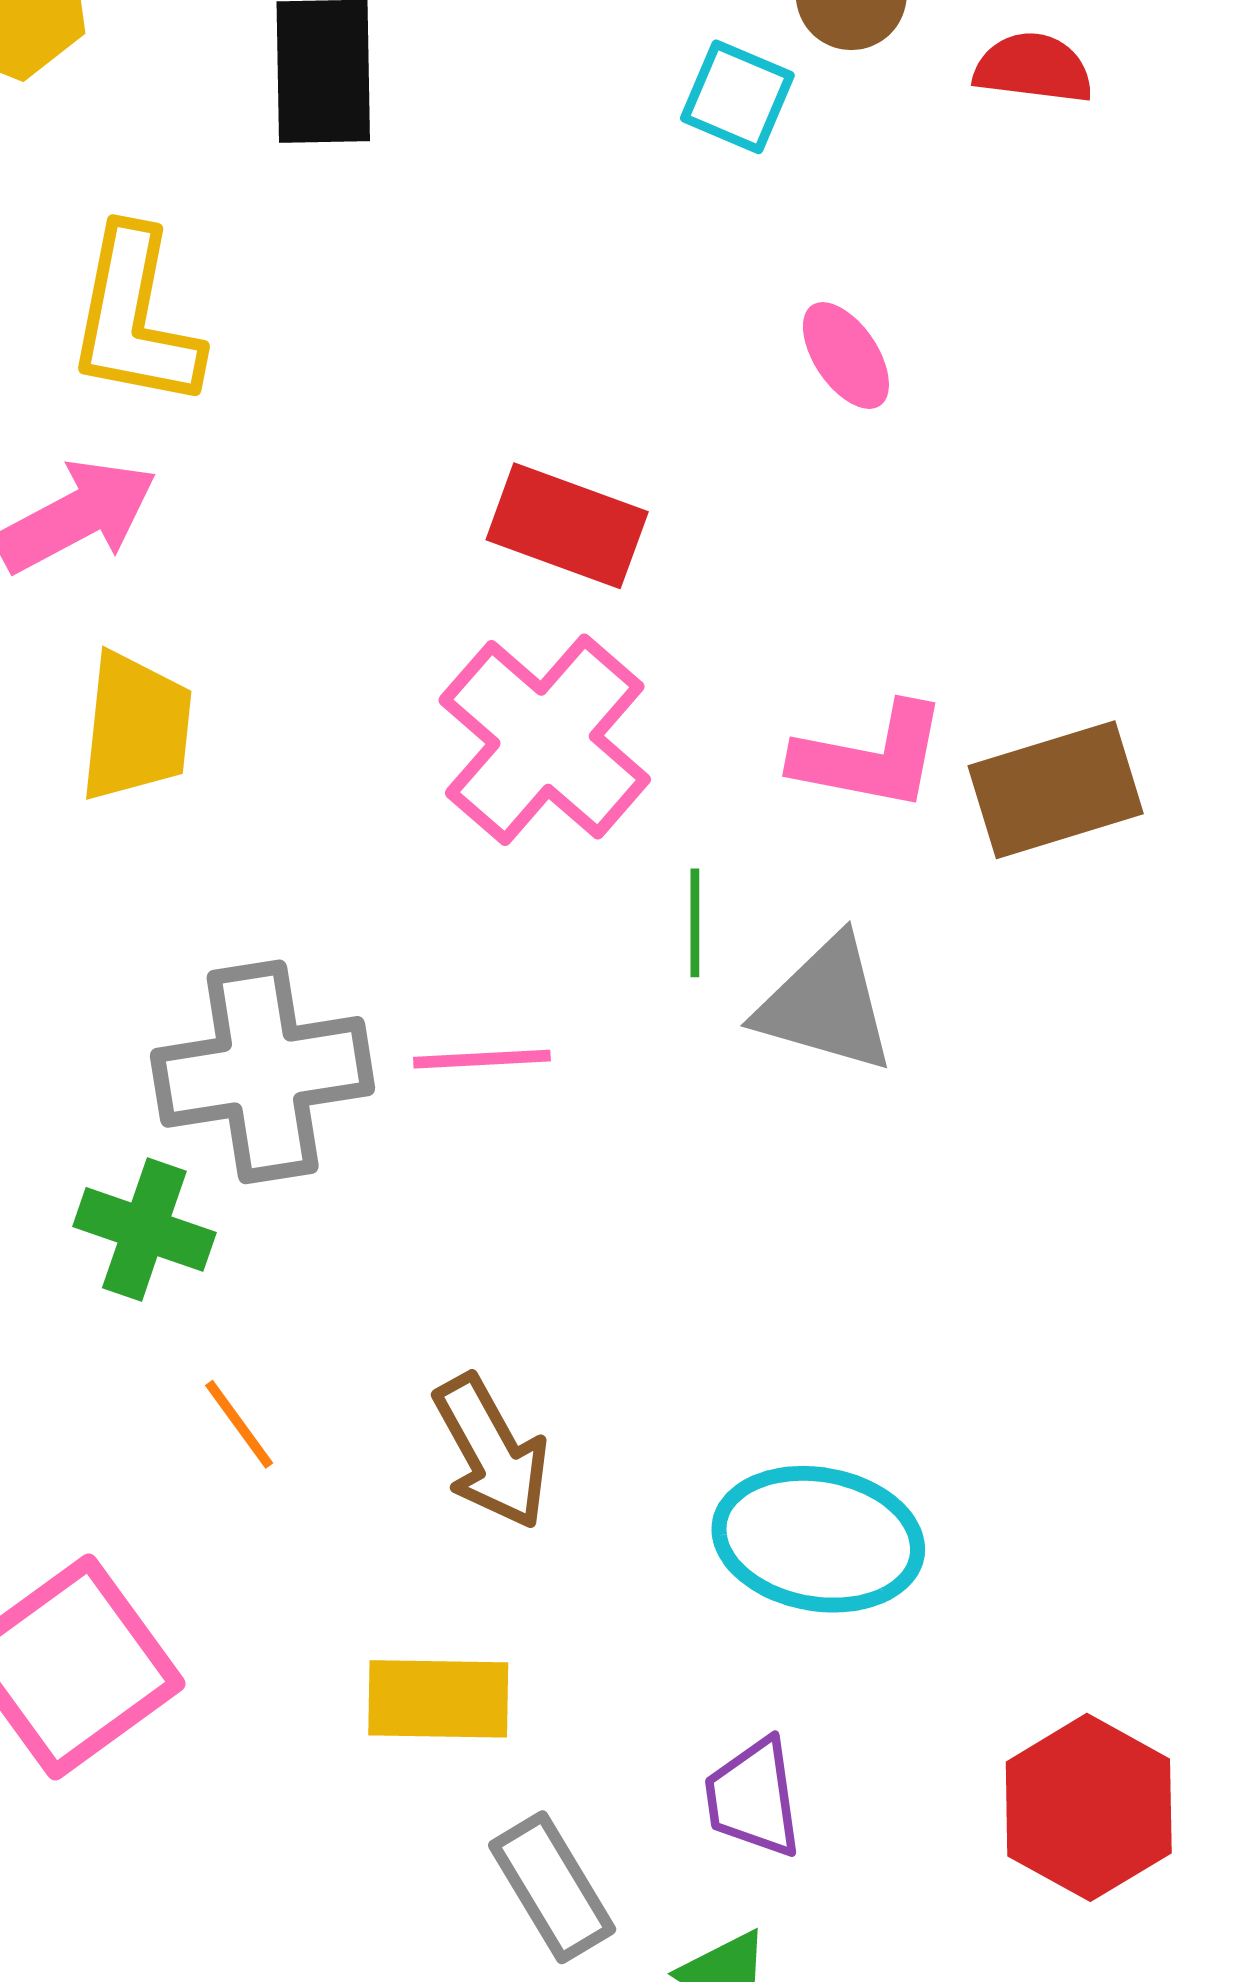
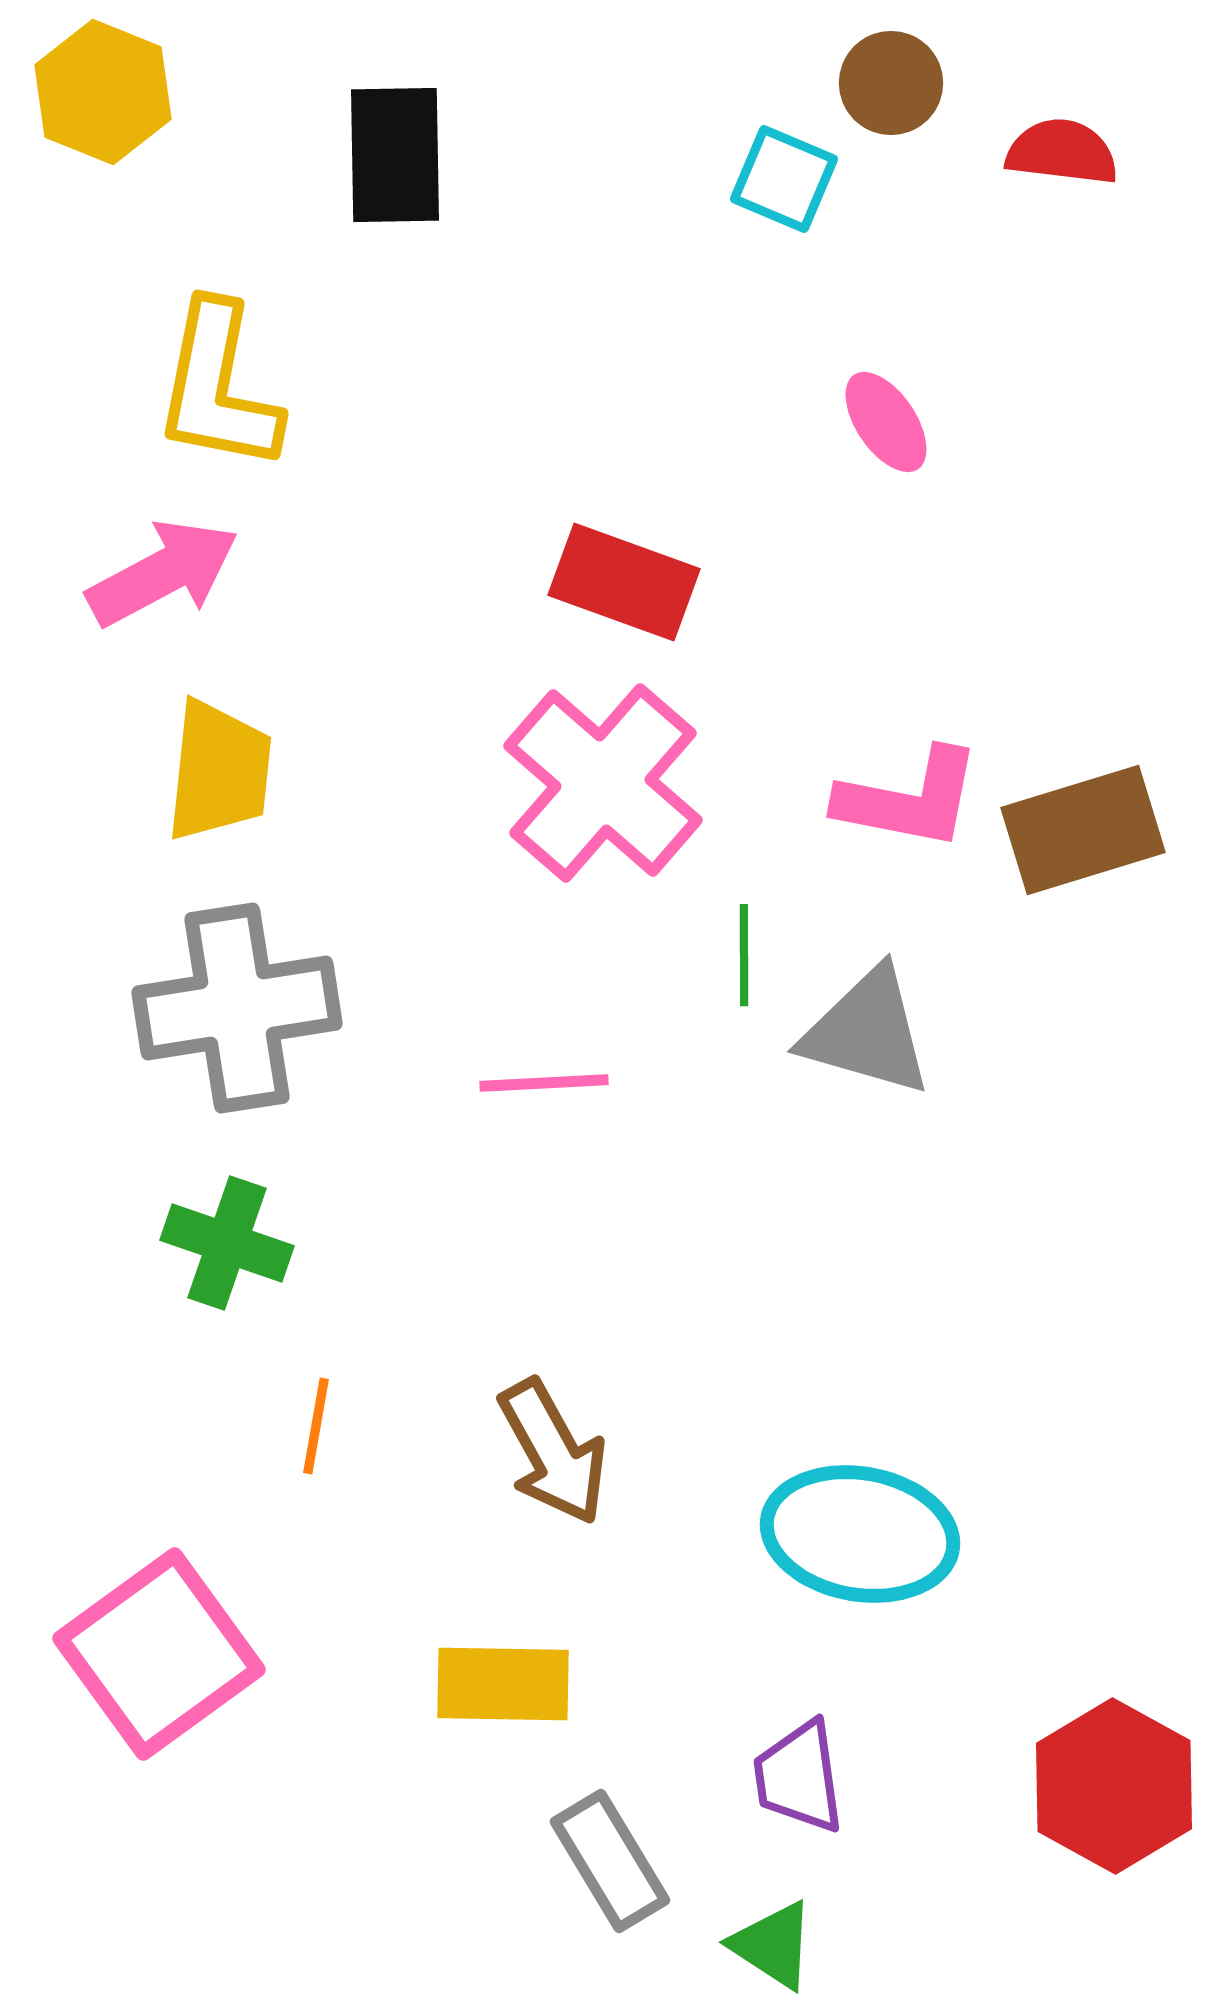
gray cross: (263, 1072) -> (237, 1008), moved
orange line: (239, 1424) -> (316, 1426), turned 46

